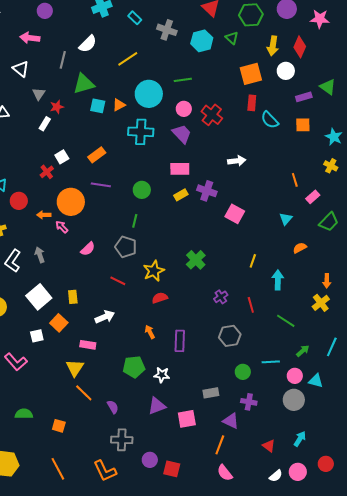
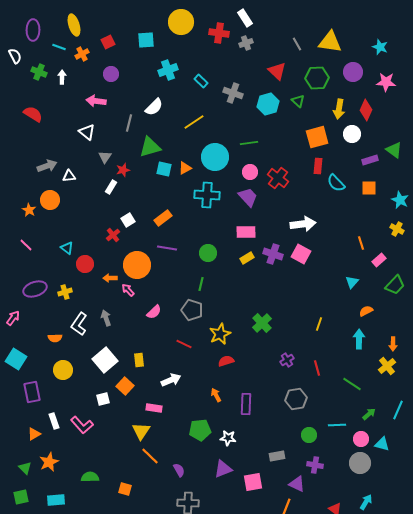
white arrow: (237, 161) -> (303, 224), size x1.4
pink square: (235, 214) -> (301, 254), moved
cyan arrow: (278, 280) -> (359, 339), moved

